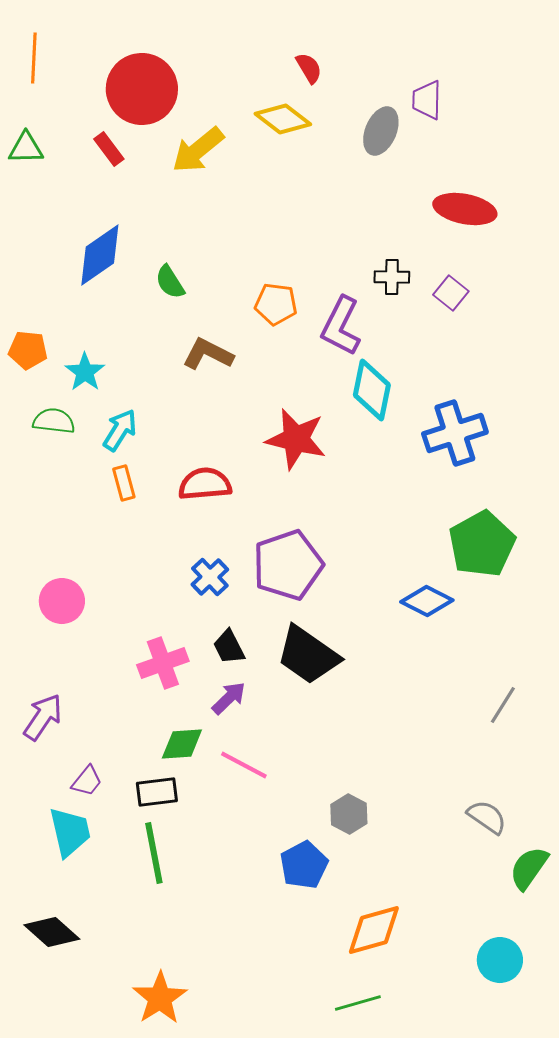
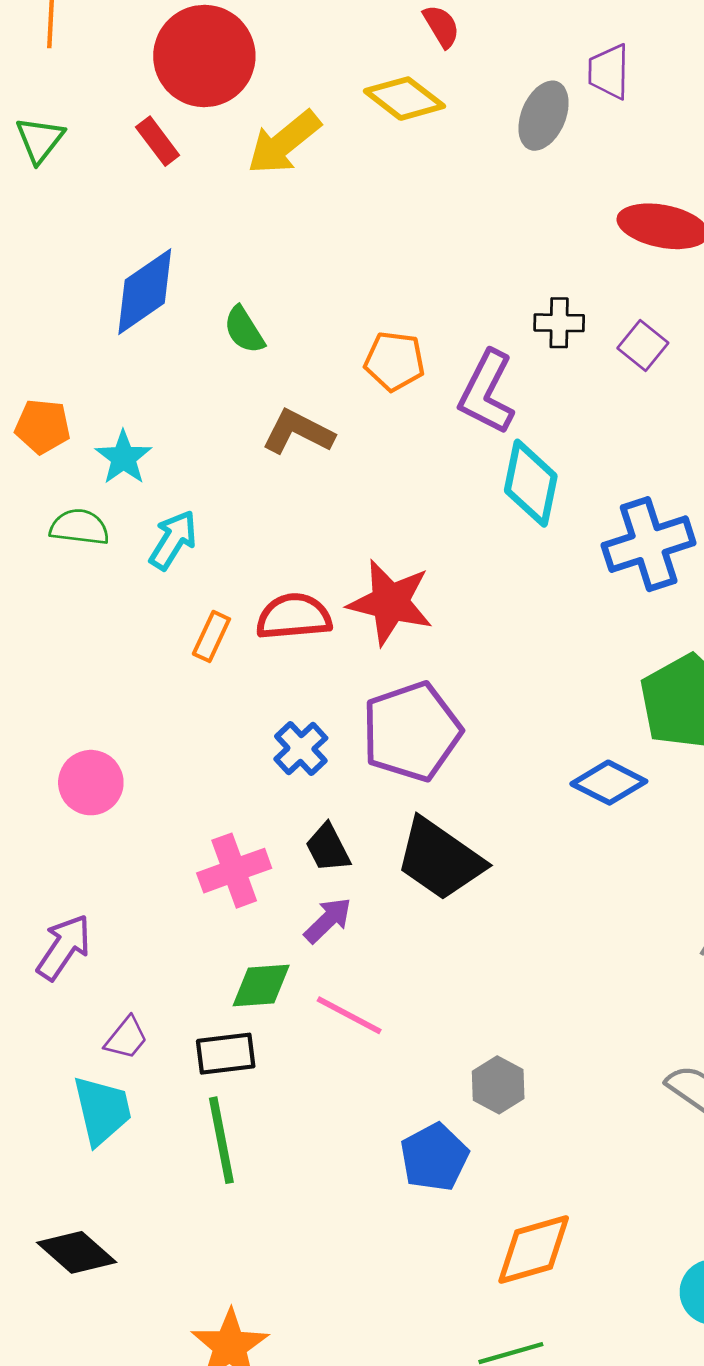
green triangle: (26, 148) -> (40, 140), turned -51
red star: (296, 439) -> (390, 602), moved
orange rectangle: (124, 483) -> (211, 636), moved, turned 40

